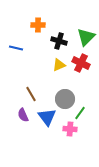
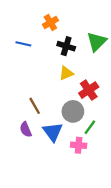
orange cross: (38, 25) -> (50, 22), moved, turned -32
blue line: (16, 48) -> (23, 44), moved
red cross: (81, 63) -> (89, 90), moved, turned 30

